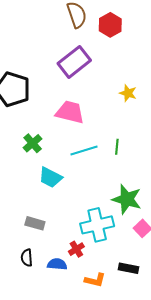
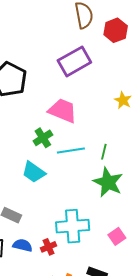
green cross: (33, 143) -> (43, 138), moved
green star: (127, 199) -> (108, 182), moved
blue semicircle: (57, 264) -> (23, 245), moved

